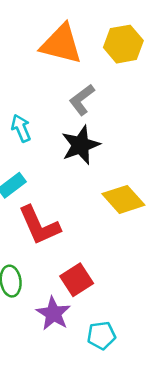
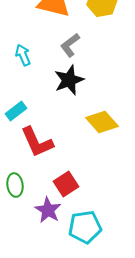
cyan arrow: (21, 128) -> (23, 55), moved
cyan pentagon: (101, 335) -> (85, 227), size x1.5

